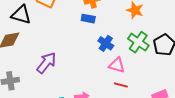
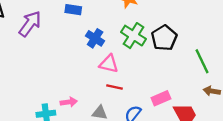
purple arrow: (46, 63) -> (30, 24), moved

